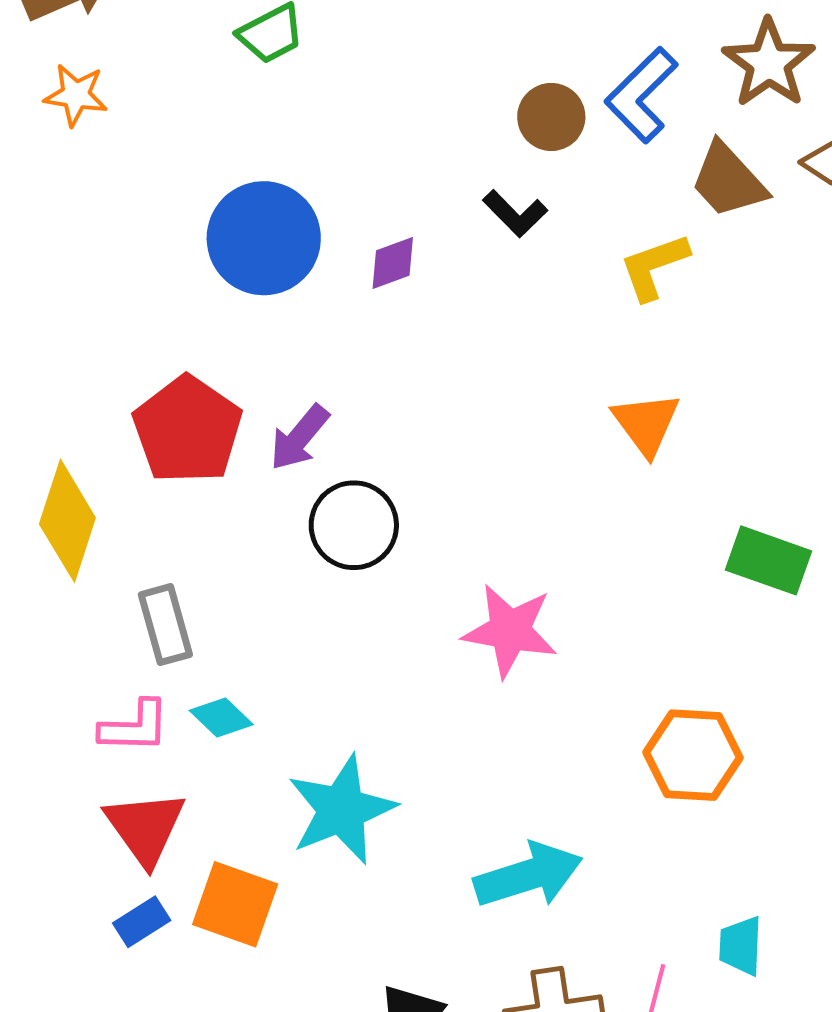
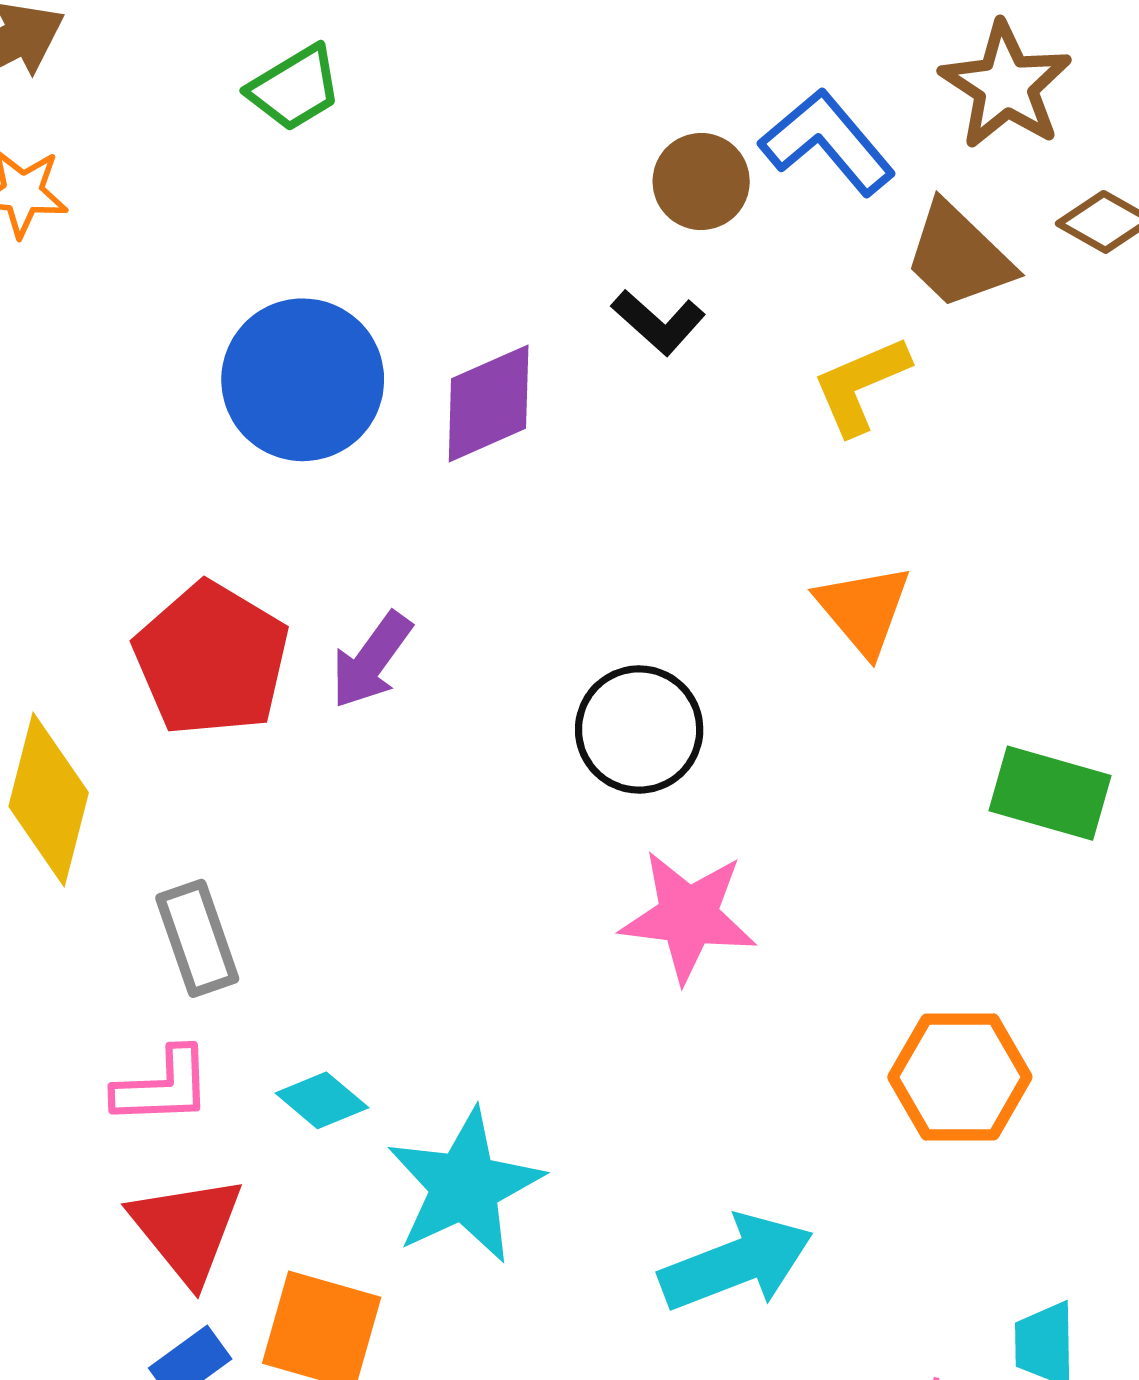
blue L-shape: (641, 95) -> (827, 142), turned 98
purple diamond: (393, 263) -> (489, 403), size x1.5
black circle: (354, 525) -> (639, 729), moved
cyan diamond: (221, 717) -> (322, 1100), moved

